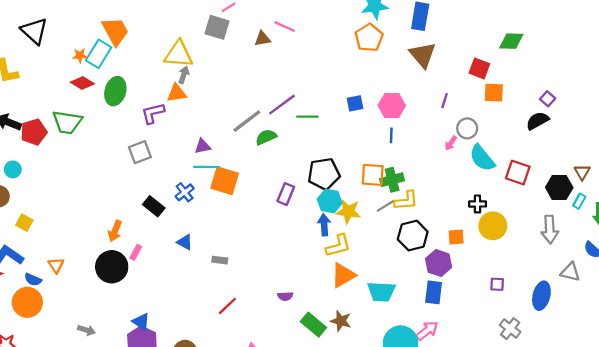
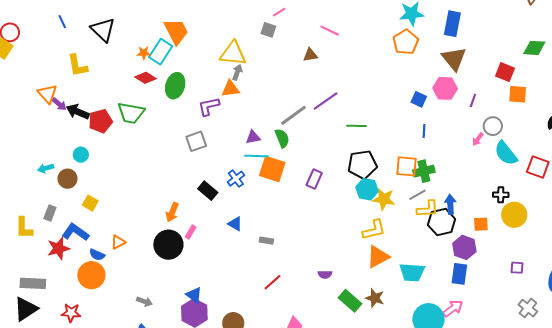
gray square: (217, 27) -> (268, 30), size x0.7
brown triangle: (262, 39) -> (310, 55), moved
blue square: (355, 103) -> (419, 99), moved, turned 35
pink hexagon: (392, 105) -> (445, 88), moved
green line: (307, 117) -> (356, 126), moved
green semicircle: (266, 137) -> (282, 138), moved, turned 90
purple rectangle: (286, 194) -> (314, 179), moved
yellow L-shape: (406, 201) -> (428, 209), moved
blue arrow: (324, 225) -> (450, 204), moved
orange triangle: (56, 265) -> (118, 242), turned 35

